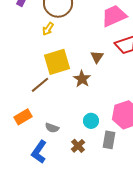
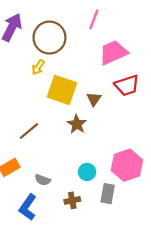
yellow square: (57, 62) -> (62, 90), moved, turned 36
brown cross: (78, 146) -> (72, 200), turned 32

